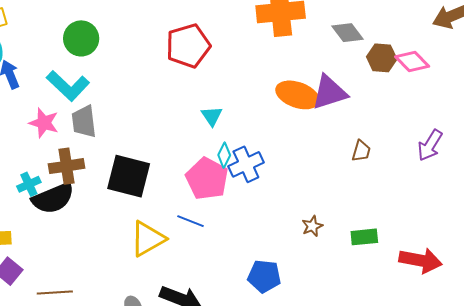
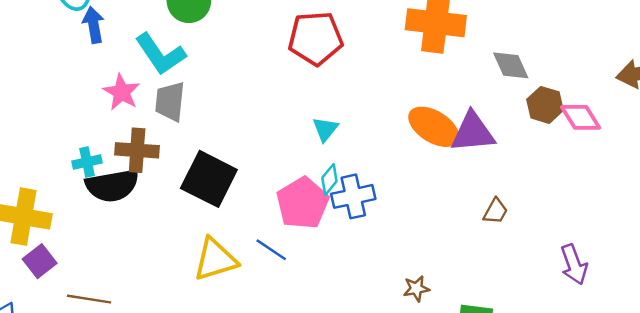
purple arrow: (430, 145) -> (574, 264), moved, turned -64

